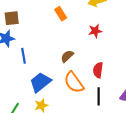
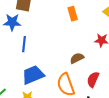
brown semicircle: (67, 56) -> (77, 58), moved

